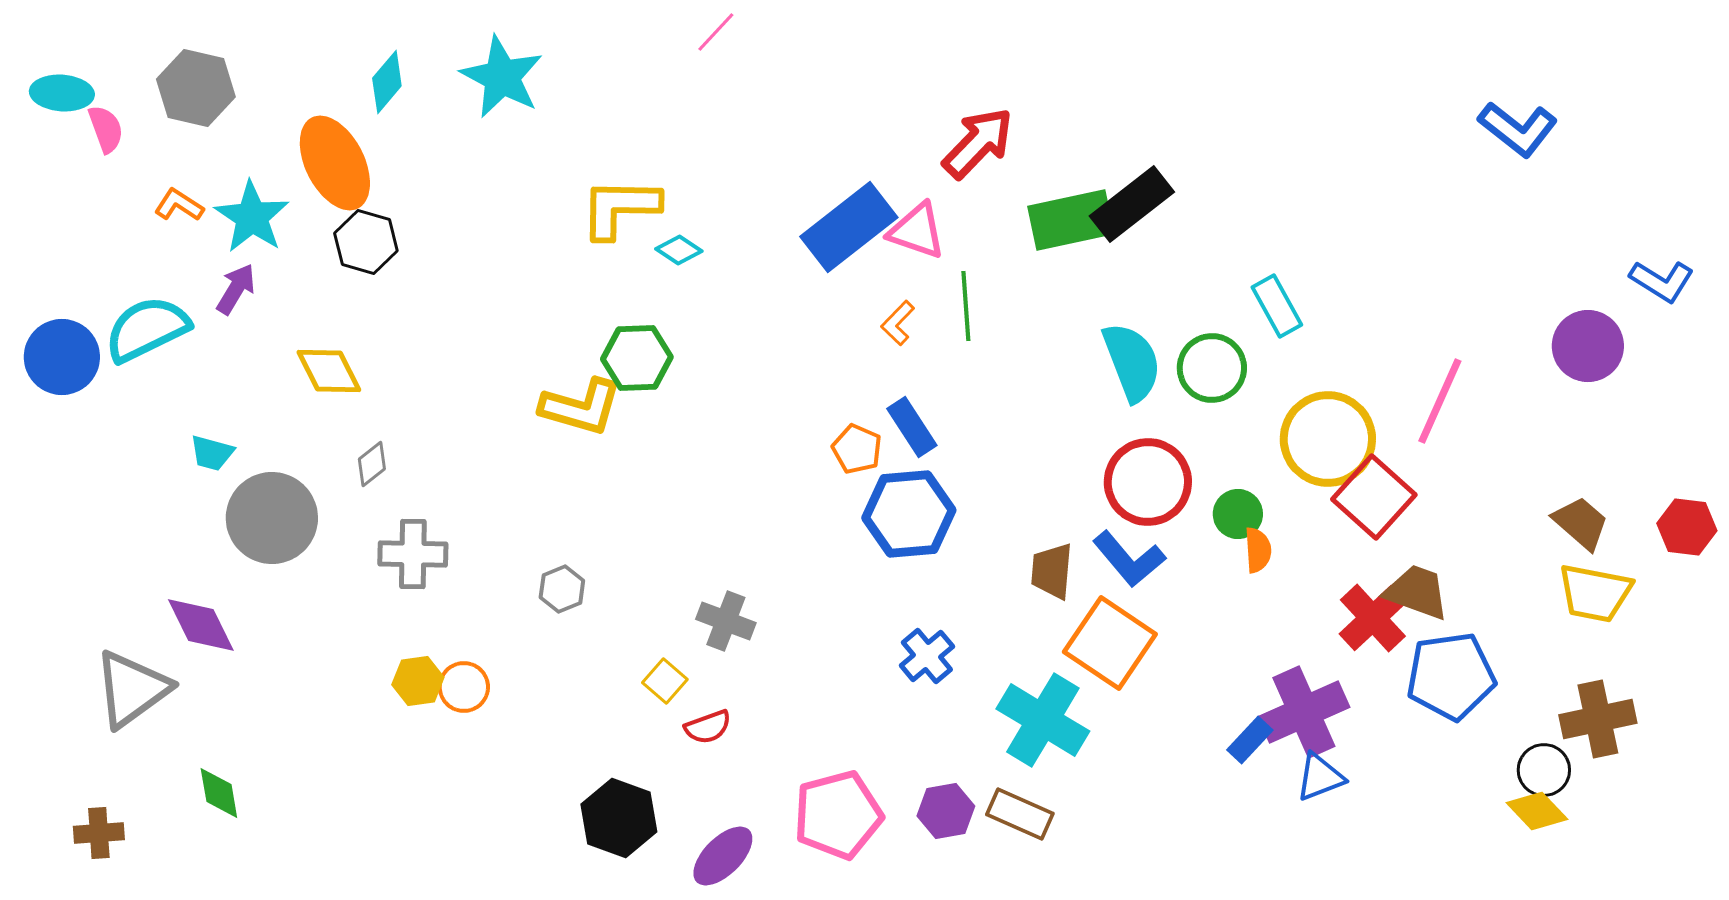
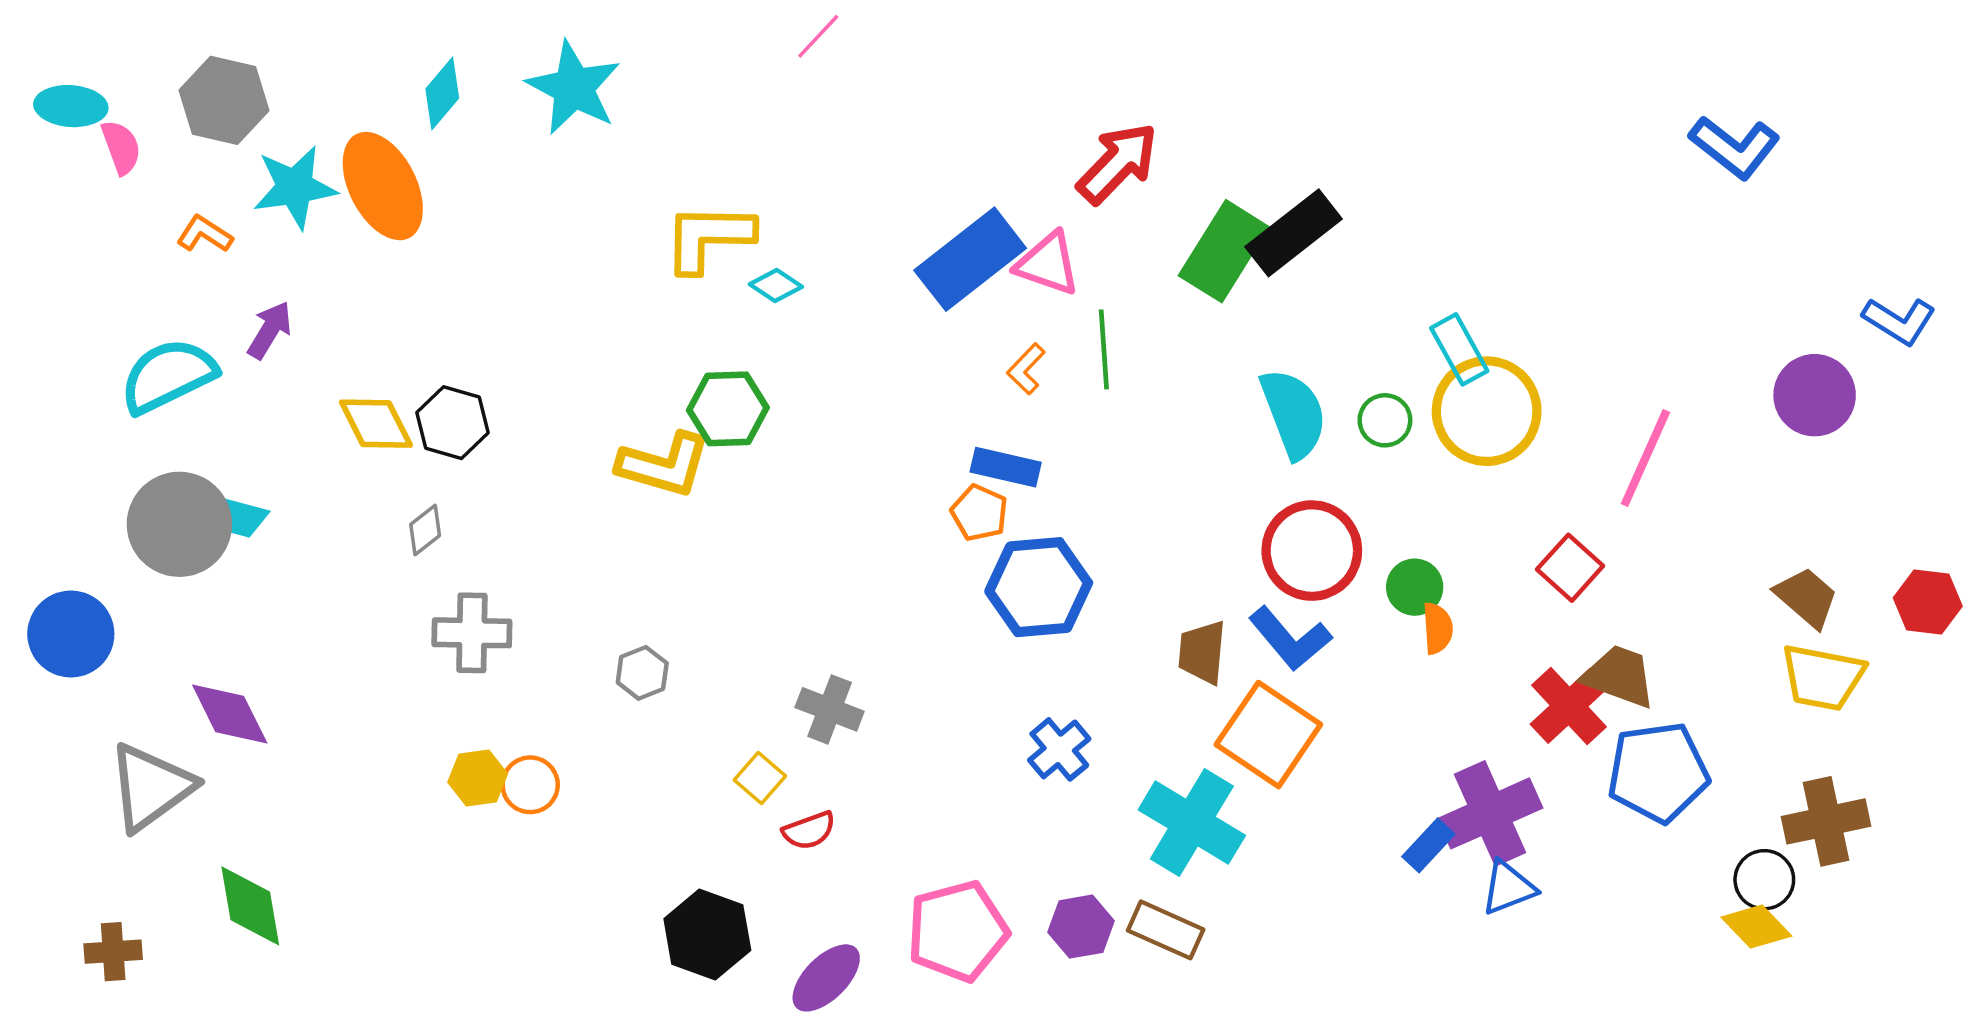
cyan star: (252, 217) -> (295, 187), moved, turned 30
green rectangle: (1071, 220) -> (1224, 251), turned -46
black hexagon: (366, 242) -> (453, 423), moved
blue circle: (62, 357) -> (71, 634), moved
green circle: (1212, 368) -> (1385, 420), size x0.7
blue rectangle: (912, 427) -> (1006, 467), moved, turned -44
yellow circle: (1328, 439) -> (1487, 411), moved
red square: (1374, 497) -> (1570, 568), size x0.7
gray circle: (272, 518) -> (179, 524), moved
green diamond: (219, 793) -> (250, 906), size x1.4

